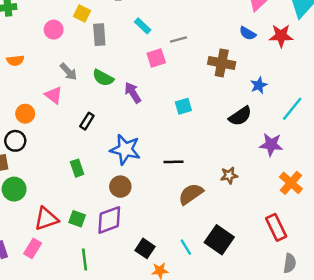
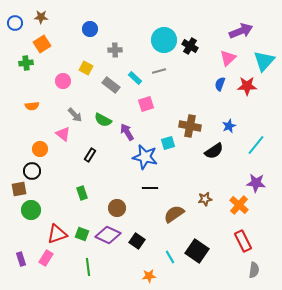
blue semicircle: (248, 33) -> (220, 84), turned 80
gray rectangle: (99, 35) -> (111, 85), moved, turned -48
gray line: (178, 40) -> (159, 71), moved
brown cross: (222, 63) -> (190, 126), moved
purple star: (271, 145) -> (256, 183), moved
blue star: (125, 150) -> (145, 157), moved
black line: (174, 162) -> (150, 188), moved
orange cross: (291, 183) -> (239, 205), moved
purple diamond: (109, 220) -> (108, 235), turned 45
black square: (145, 248) -> (137, 241), moved

